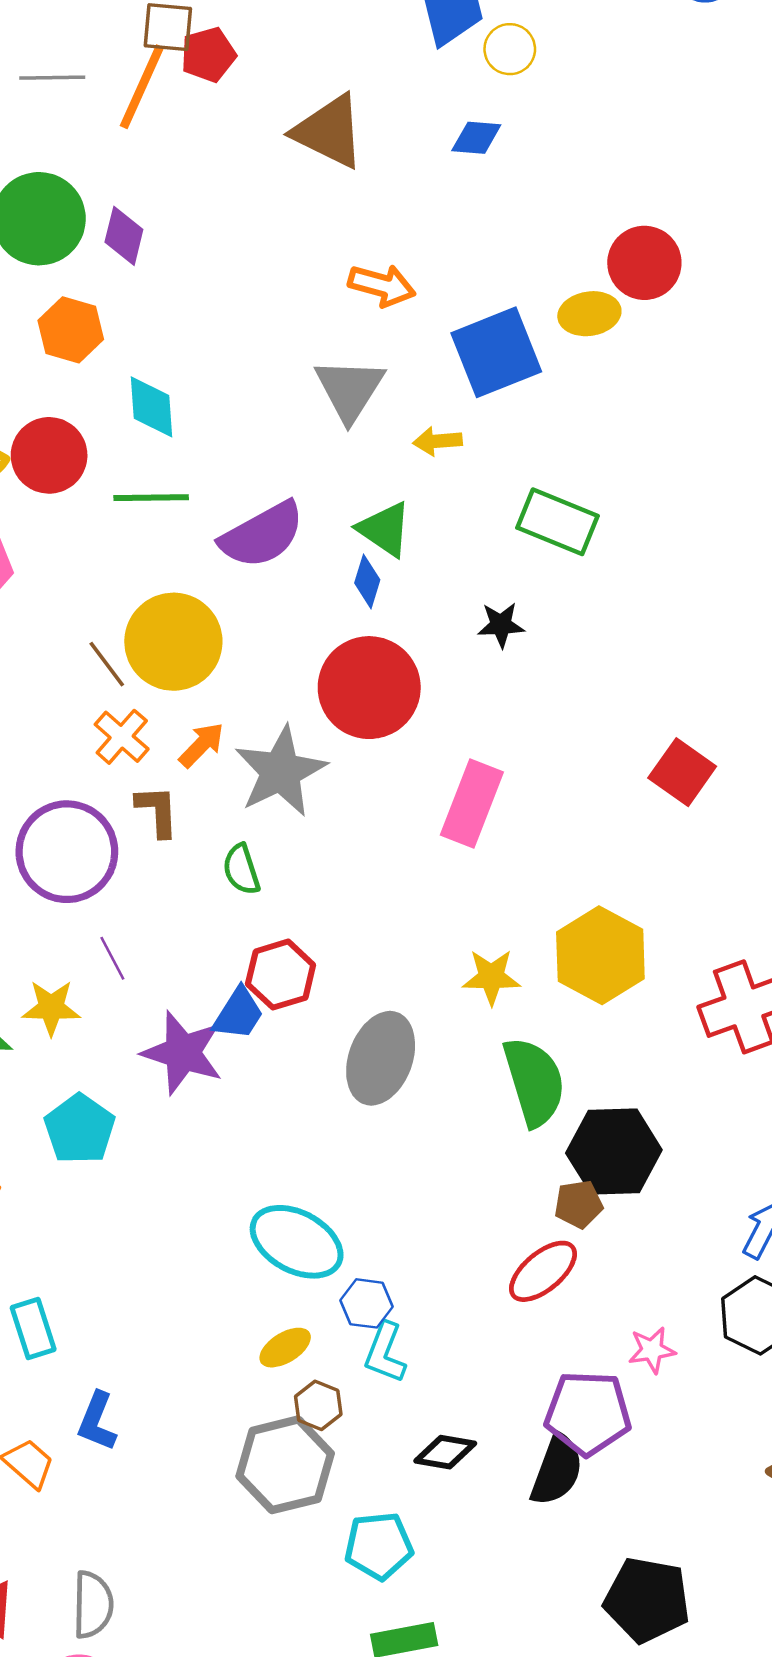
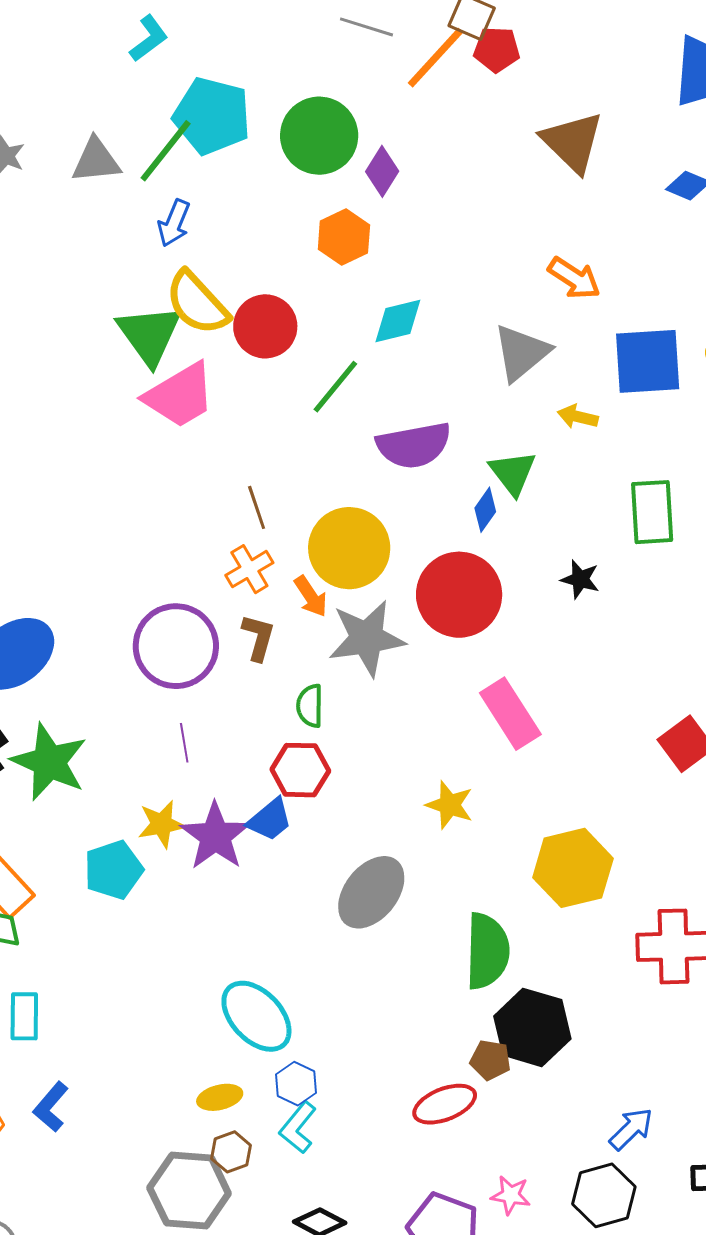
orange hexagon: (71, 330) -> (344, 237), moved
cyan diamond: (152, 407) -> (398, 321), moved, turned 62
green line: (151, 498) -> (335, 387), turned -68
green rectangle: (558, 522) -> (652, 512), turned 46
yellow circle: (173, 642) -> (349, 548), moved
orange arrow: (202, 745) -> (311, 596), turned 84
pink rectangle: (472, 804) -> (510, 714), turned -72
red hexagon: (281, 975) -> (300, 770), moved
yellow star: (491, 977) -> (450, 805), moved
yellow star: (51, 1008) -> (162, 824), moved, turned -30

